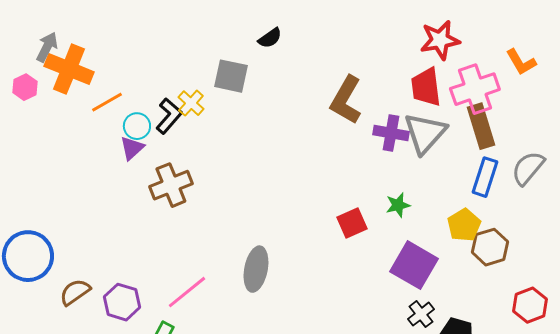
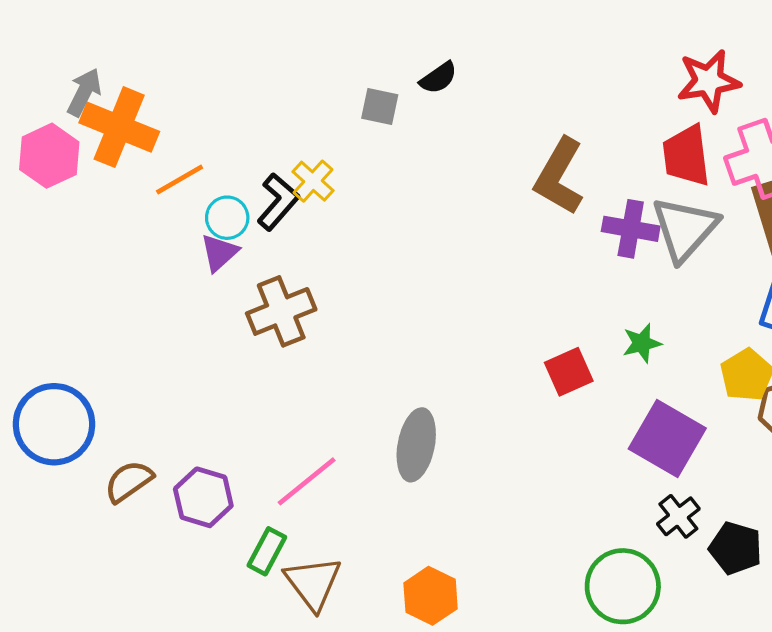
gray square: (231, 76) -> (380, 106), moved, size x0.7
pink hexagon: (25, 87) -> (49, 156), size x1.5

